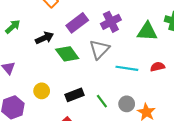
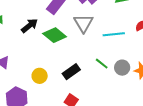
green line: (102, 101) -> (102, 64), moved

